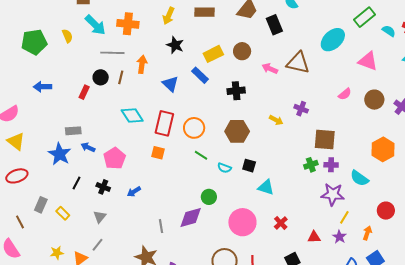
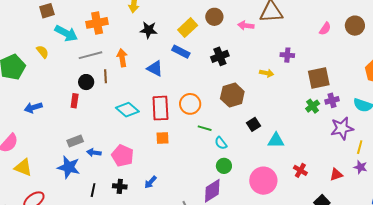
black square: (249, 166) -> (254, 124), turned -32
cyan semicircle: (224, 168) -> (221, 143), moved, turned 48

